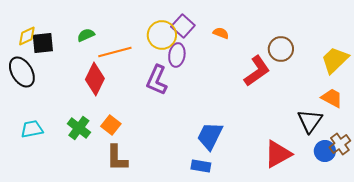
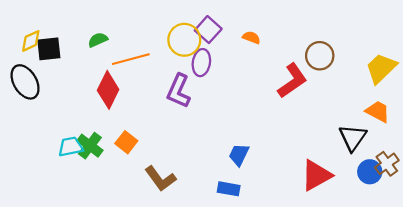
cyan trapezoid: (32, 129) -> (71, 147), moved
blue trapezoid: (210, 136) -> (239, 155), size x0.7
brown L-shape: (117, 158) -> (160, 179), moved, turned -36

